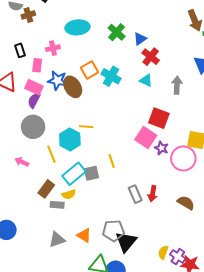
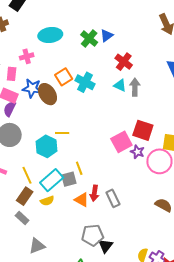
blue triangle: (140, 39) -> (107, 35), moved
gray arrow: (177, 85) -> (135, 87), moved
red square: (159, 118) -> (143, 130), moved
pink square: (146, 138) -> (121, 142), turned 30
yellow line: (51, 154) -> (27, 175), moved
yellow line: (112, 161) -> (79, 168), moved
red arrow: (153, 194) -> (94, 193), moved
gray rectangle: (57, 205) -> (22, 218), moved, turned 40
orange triangle: (84, 235) -> (82, 200), moved
black triangle: (126, 242) -> (105, 246), size x0.7

